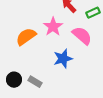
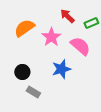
orange semicircle: (26, 37) -> (24, 28), moved
black circle: (14, 80) -> (22, 72), moved

